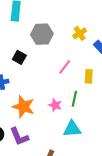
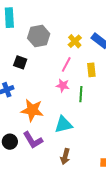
yellow cross: (80, 33) -> (75, 41), moved
pink star: (55, 105) -> (63, 86), moved
cyan triangle: (72, 129) -> (64, 124), moved

